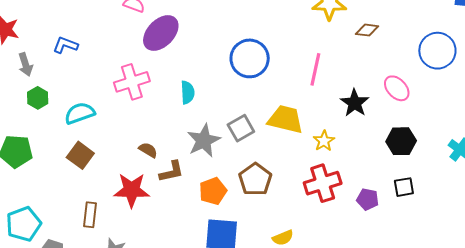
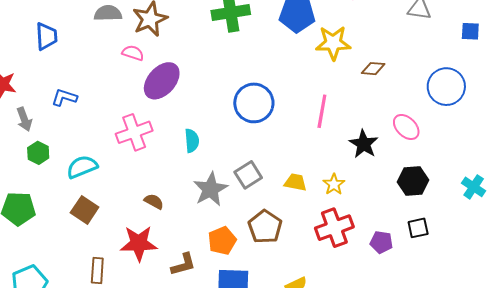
yellow trapezoid: (285, 119) -> (295, 182), moved, size x0.6
brown L-shape: (172, 172) -> (183, 264), moved

